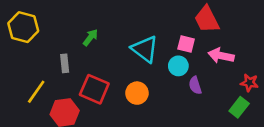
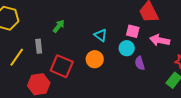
cyan triangle: (145, 49) -> (101, 35), size x0.6
yellow line: (36, 92) -> (17, 57), moved
orange circle: (137, 93) -> (95, 59), moved

